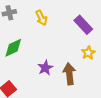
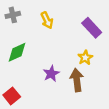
yellow star: (88, 53) -> (85, 58), moved

